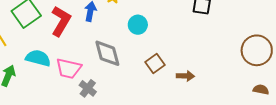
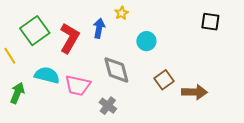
brown arrow: (185, 76) -> (194, 92), size x1.4
gray cross: (88, 88) -> (108, 106), moved

